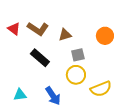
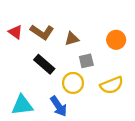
yellow circle: (76, 75) -> (73, 83), moved
yellow semicircle: (101, 89) -> (112, 85), moved
cyan triangle: (20, 95) -> (22, 105), size x1.5

